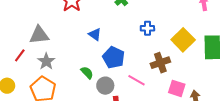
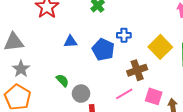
blue triangle: (95, 34) -> (70, 41), turned -40
blue pentagon: (114, 57) -> (103, 50), moved
pink line: (136, 80) -> (124, 94), moved, turned -60

